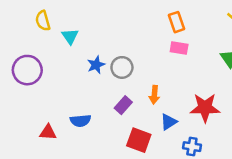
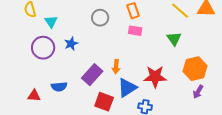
gray circle: (122, 67) -> (100, 18), moved
purple circle: (27, 70) -> (43, 48), moved
purple rectangle: (123, 105) -> (92, 75), size x1.5
blue triangle: (169, 122) -> (127, 88), size x1.5

